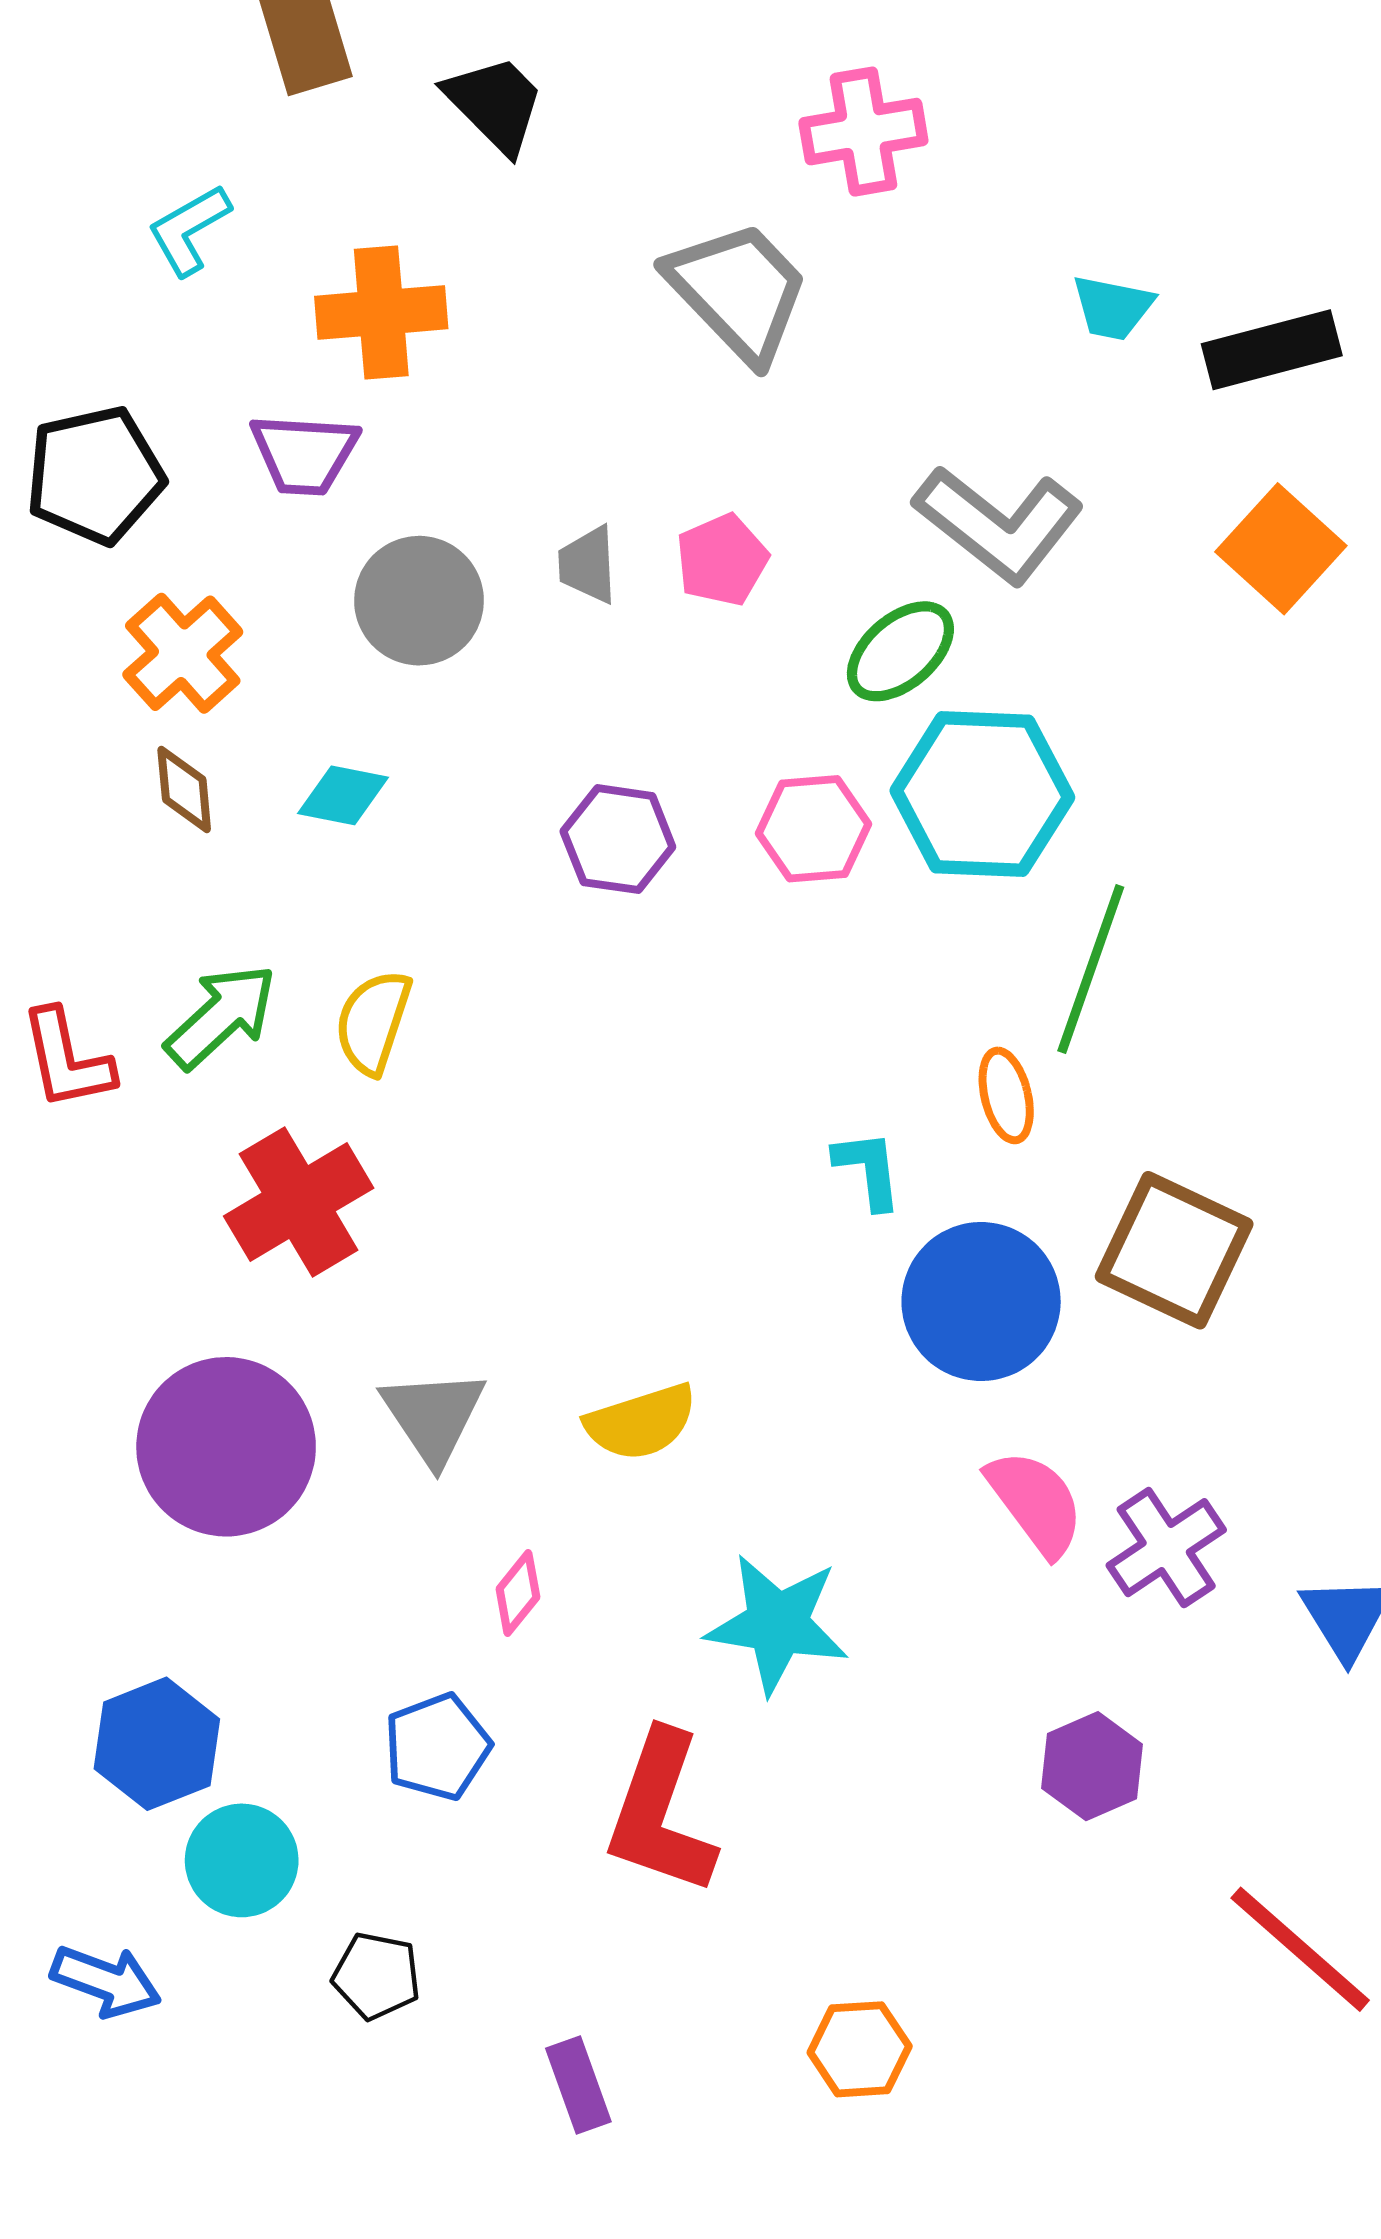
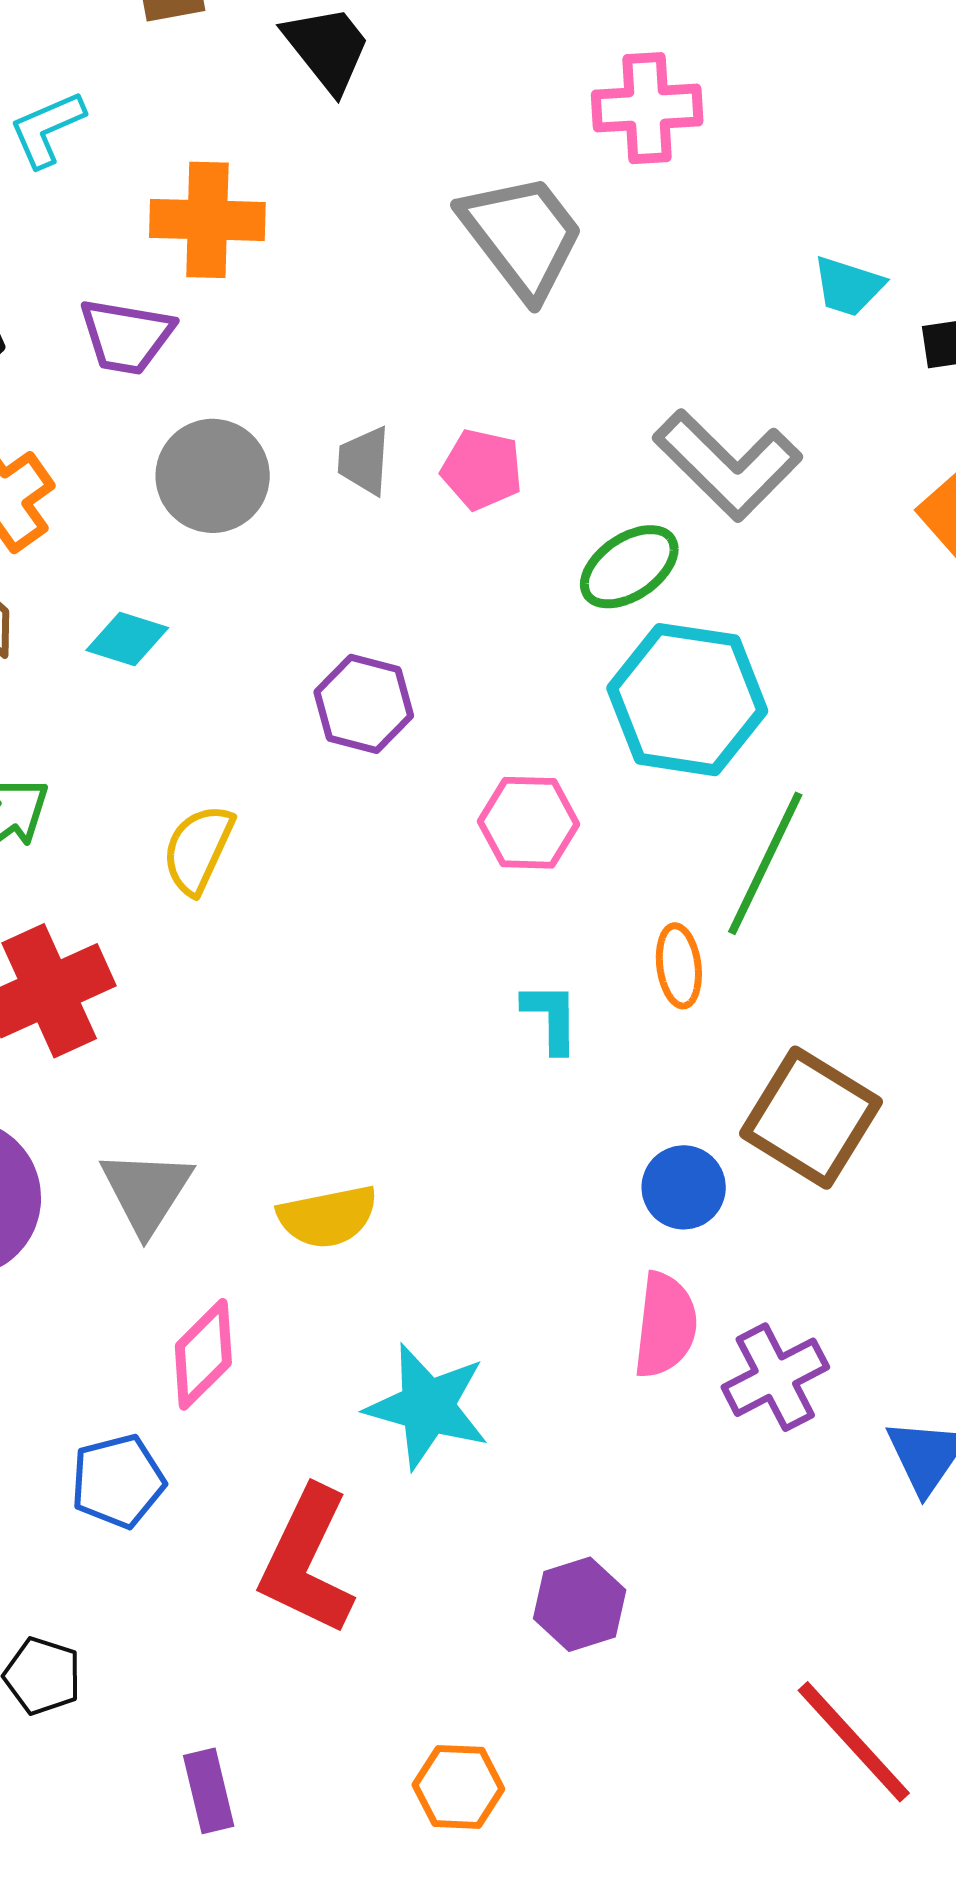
pink pentagon: (722, 560) -> (482, 469), turned 30
pink hexagon: (814, 829) -> (529, 823), moved
yellow semicircle: (373, 1022) -> (198, 849), moved
blue circle: (981, 1302) -> (684, 1187), moved, size x0.6
pink semicircle: (1036, 1503) -> (665, 1325), turned 37
pink diamond: (518, 1593) -> (203, 1354), size x1.5
purple hexagon: (1092, 1766) -> (580, 1604), moved

